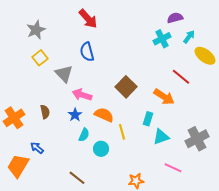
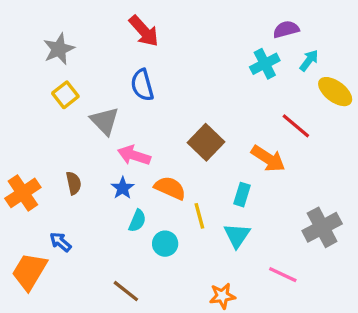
cyan triangle: (161, 137) -> (237, 235), moved, turned -36

